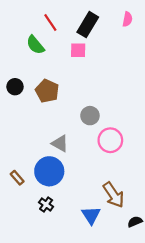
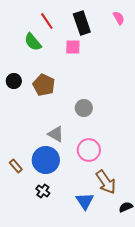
pink semicircle: (127, 19) -> (119, 18), turned -40
black rectangle: (88, 25) -> (82, 23), turned -50
pink circle: (110, 140) -> (89, 150), moved

